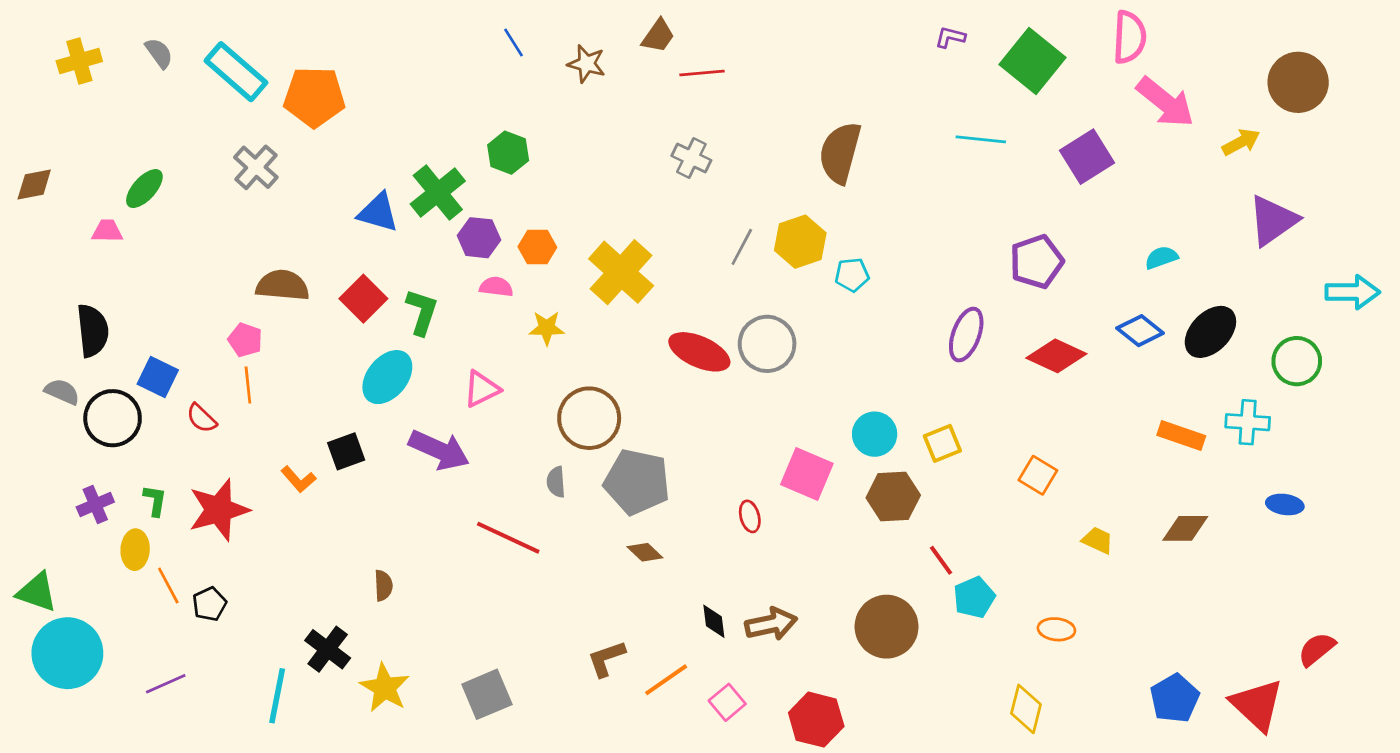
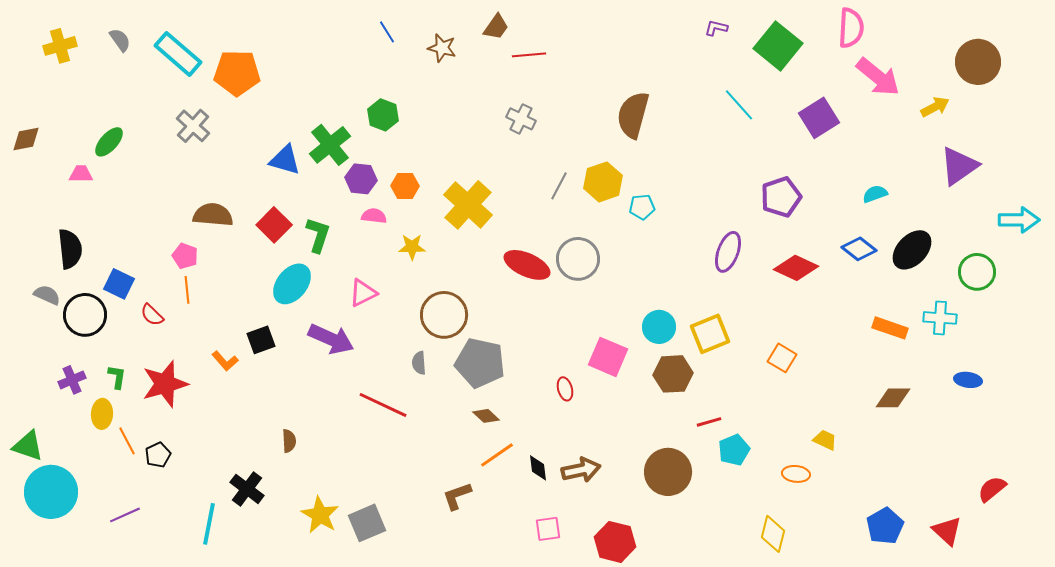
cyan line: (981, 139) -> (739, 105), turned 42
yellow square: (942, 443) -> (710, 334), size x1.4
yellow trapezoid: (1098, 540) -> (825, 440), moved
red line: (941, 560) -> (709, 422), turned -70
orange line: (666, 680) -> (497, 455), moved
yellow star: (385, 688) -> (320, 515), moved
pink square: (727, 702) -> (548, 529), turned 32
red triangle: (1257, 705) -> (947, 531), size x0.7

